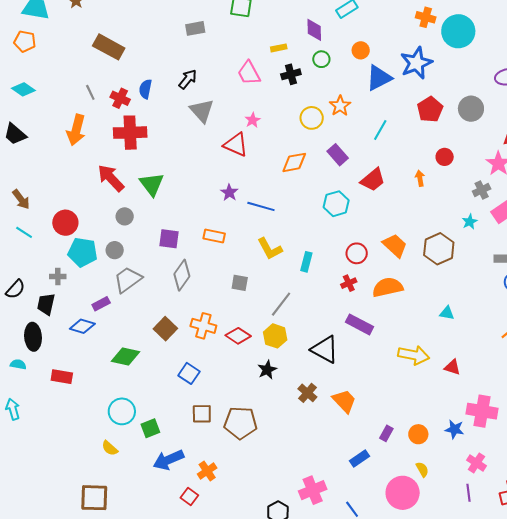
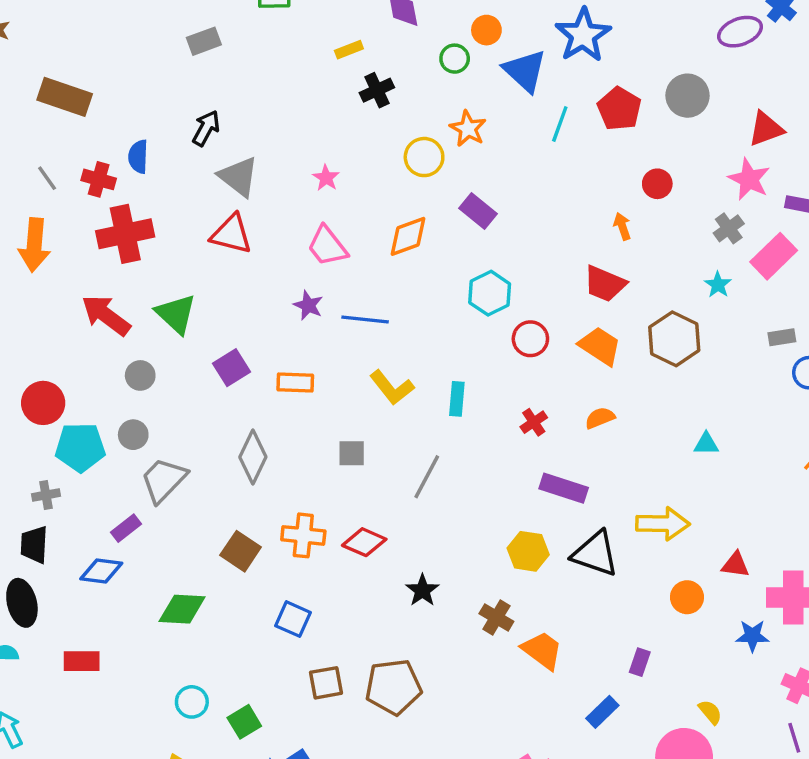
green circle: (321, 59) -> (455, 59), moved
pink trapezoid: (249, 73) -> (327, 246), moved
blue triangle: (379, 78) -> (525, 71), turned -40
cyan line: (380, 130) -> (560, 124), moved
red triangle: (236, 145) -> (231, 234), moved
red trapezoid: (373, 180) -> (605, 284), moved, turned 72
purple square: (169, 239) -> (232, 368), moved, turned -30
red circle: (357, 253) -> (530, 339), moved
orange semicircle: (388, 287) -> (600, 418), size x0.6
yellow hexagon: (275, 336) -> (528, 551), moved
black triangle: (325, 349) -> (595, 554), moved
red triangle: (452, 367) -> (735, 565), moved
orange trapezoid: (344, 401) -> (542, 650), moved
cyan circle: (122, 411) -> (192, 702), size x0.7
orange circle: (418, 434) -> (687, 597), moved

